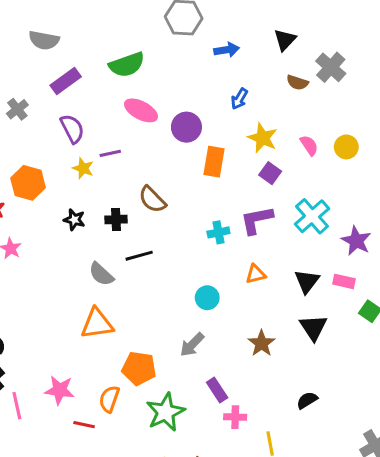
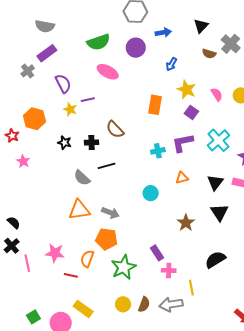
purple rectangle: (66, 81) -> (47, 53), moved
purple circle: (186, 127) -> (136, 48), moved
gray arrow: (192, 345) -> (110, 213), moved, turned -114
black semicircle: (307, 400) -> (215, 260), size x1.5

